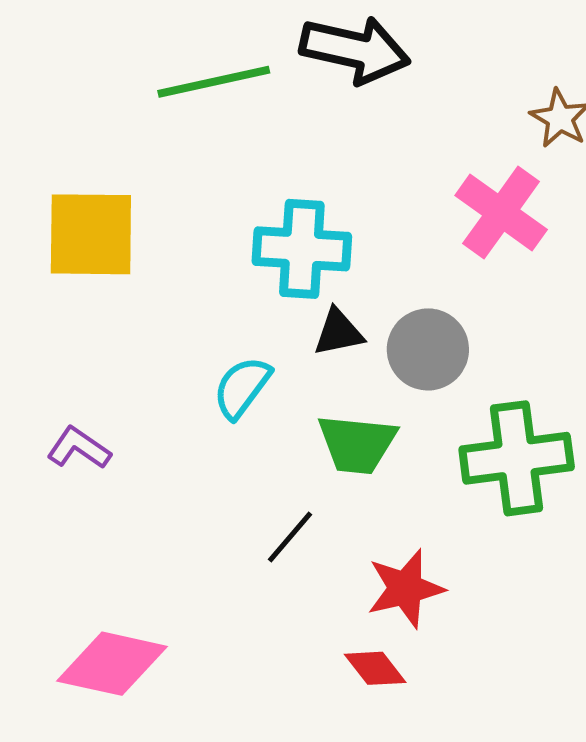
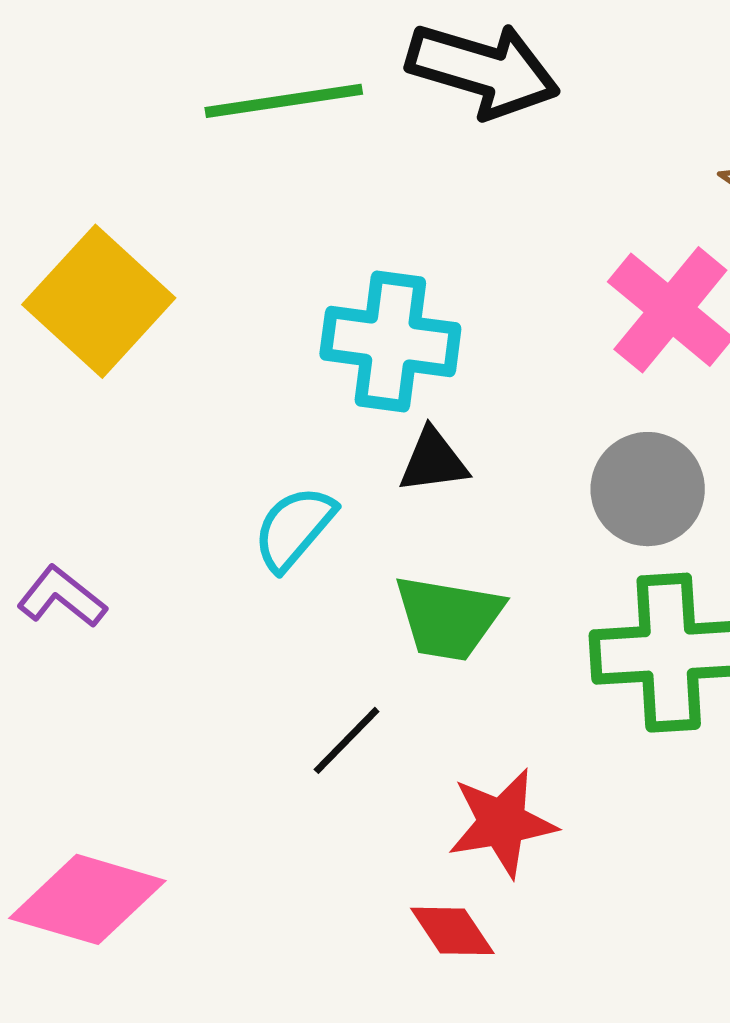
yellow square: (91, 234) -> (99, 301), turned 38
gray circle: (428, 349) -> (648, 489), moved

